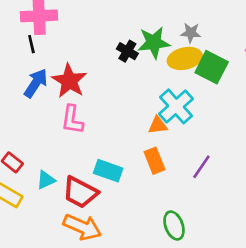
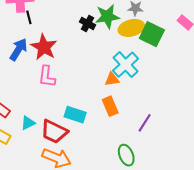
black line: (31, 44) -> (29, 17), moved
purple line: (201, 167) -> (145, 123), moved

